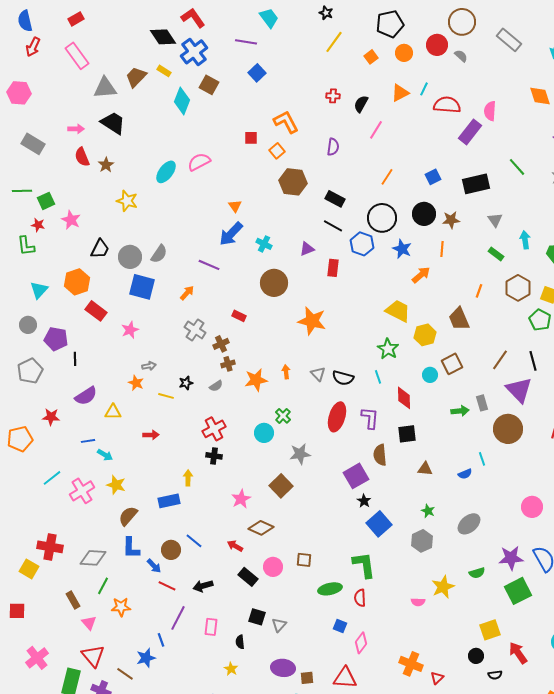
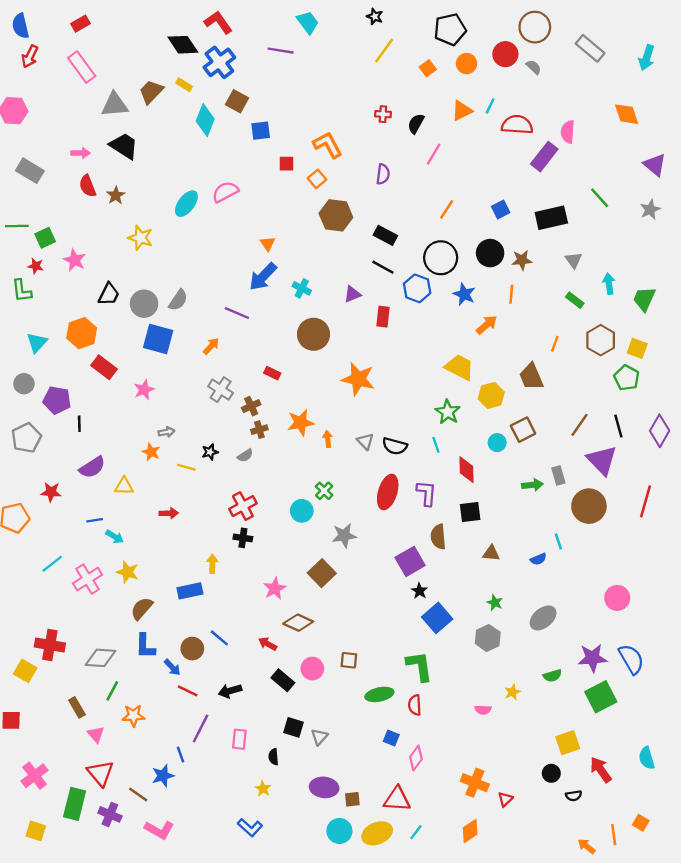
blue square: (257, 73) -> (261, 131), moved, turned 36
orange star: (256, 380) -> (301, 423), moved
yellow star: (443, 587) -> (512, 692), size x0.6

